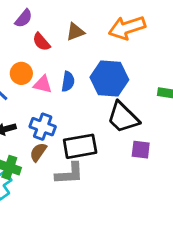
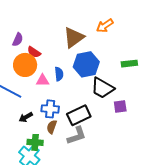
orange arrow: (127, 28) -> (105, 26), moved, size x0.7
brown triangle: (75, 32) -> (74, 37), moved, size x1.6
orange circle: (21, 73) -> (25, 65), moved, size x1.5

